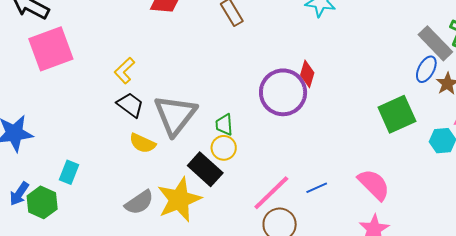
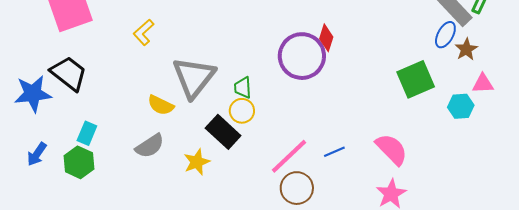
black trapezoid: (130, 105) -> (69, 73), moved, size x1.4
yellow star: (179, 200) -> (197, 162), size x0.6
green hexagon: (42, 202) -> (79, 162), moved
gray semicircle: (139, 202) -> (150, 146), moved

